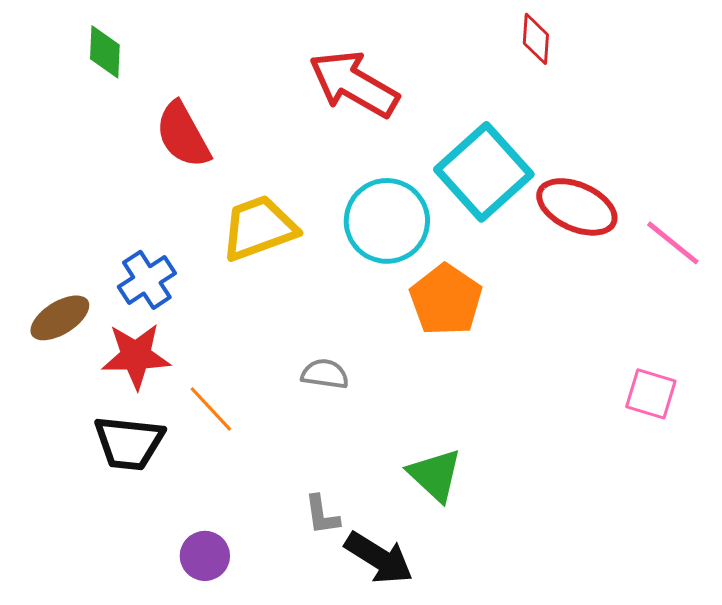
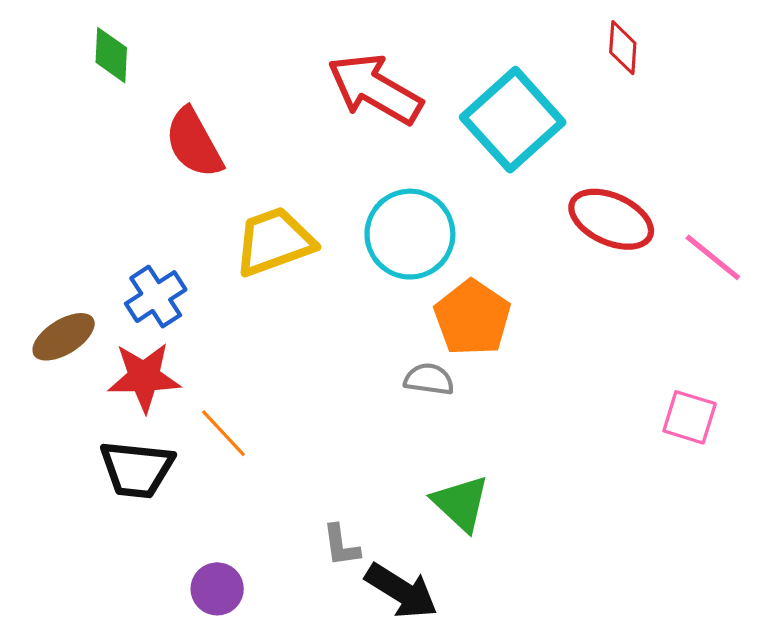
red diamond: (536, 39) -> (623, 48), moved
cyan square: (484, 172) -> (513, 120), moved
gray semicircle: (325, 374) -> (429, 379), moved

